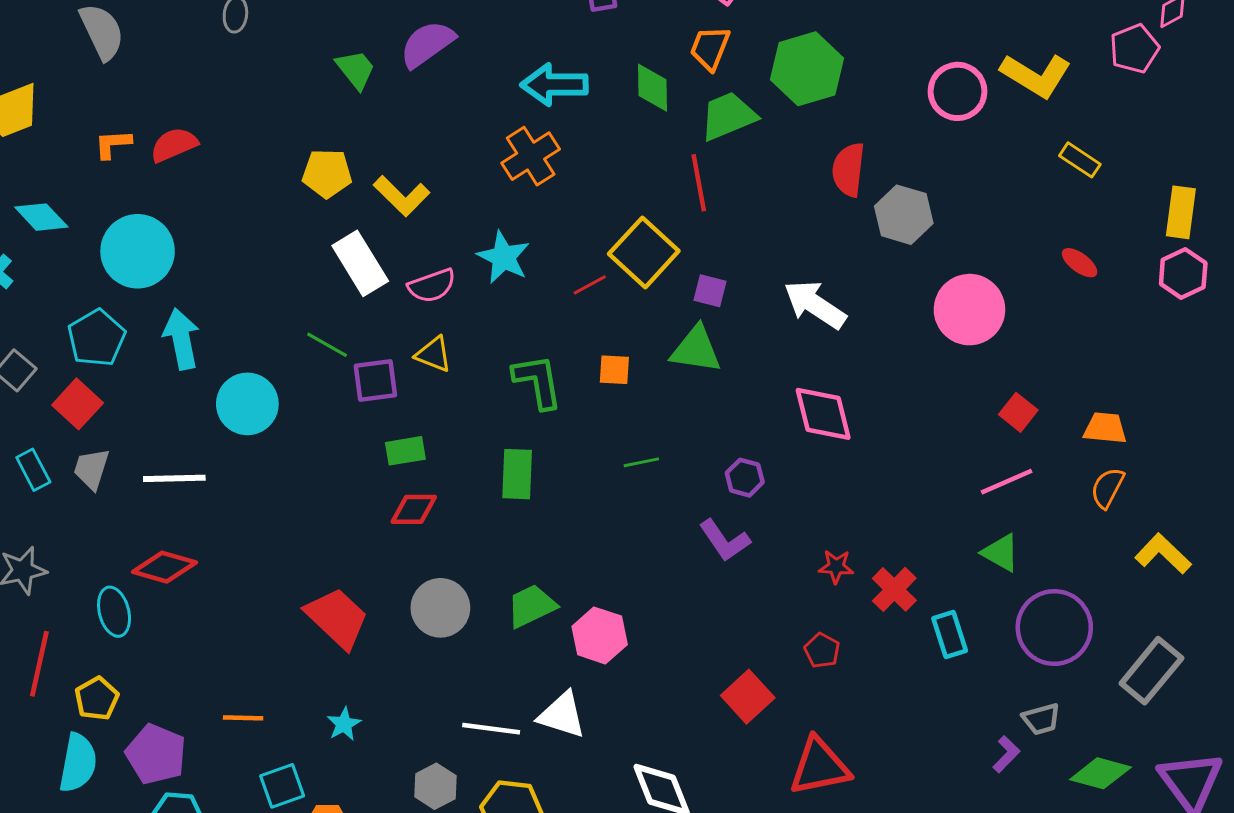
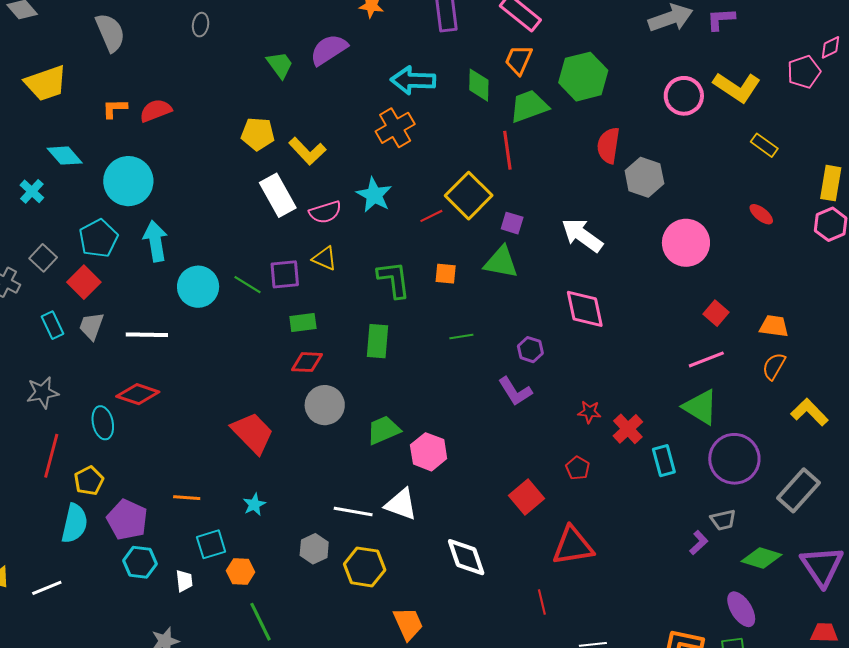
green line: (327, 345) -> (247, 285), moved
green triangle: (1001, 553) -> (700, 407), size x1.4
gray circle: (440, 608) -> (325, 405), moved

